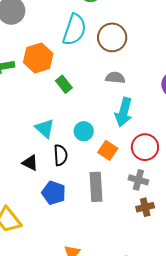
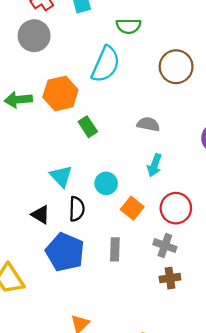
brown circle: (112, 37) -> (176, 67), moved
cyan arrow: (124, 112) -> (155, 165), size x0.7
gray rectangle: (96, 187) -> (115, 249), size x0.7
blue pentagon: (54, 193) -> (65, 252), size x1.4

